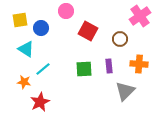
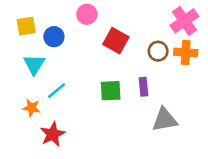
cyan triangle: (26, 49) -> (34, 64), turned 30
orange cross: (139, 64) -> (186, 52), moved
gray triangle: (125, 91) -> (165, 120), turned 35

